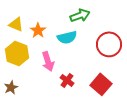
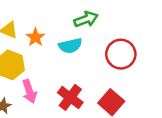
pink arrow: (48, 61) -> (29, 91), moved
red cross: (67, 80) -> (70, 97), size x1.5

